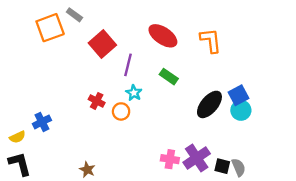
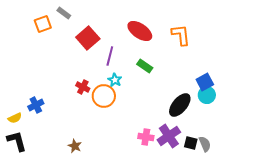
orange square: (50, 28) -> (43, 24), size x0.7
black ellipse: (209, 104) -> (180, 105), moved
orange circle: (121, 111) -> (104, 96), size x1.5

